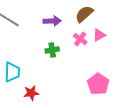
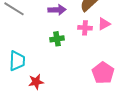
pink cross: (80, 39) -> (85, 28), turned -32

